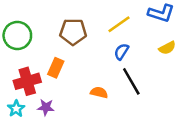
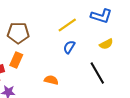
brown pentagon: (73, 32) -> (18, 33), moved
black line: (131, 81) -> (97, 73), moved

